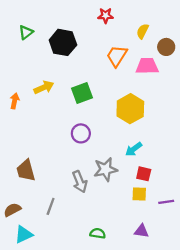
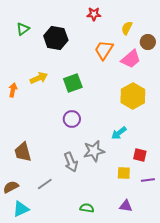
pink trapezoid: (147, 66) -> (131, 59), turned 140
yellow hexagon: (130, 109) -> (133, 96), moved
red square: (144, 174) -> (140, 155), moved
gray line: (51, 206) -> (45, 184), turned 35

